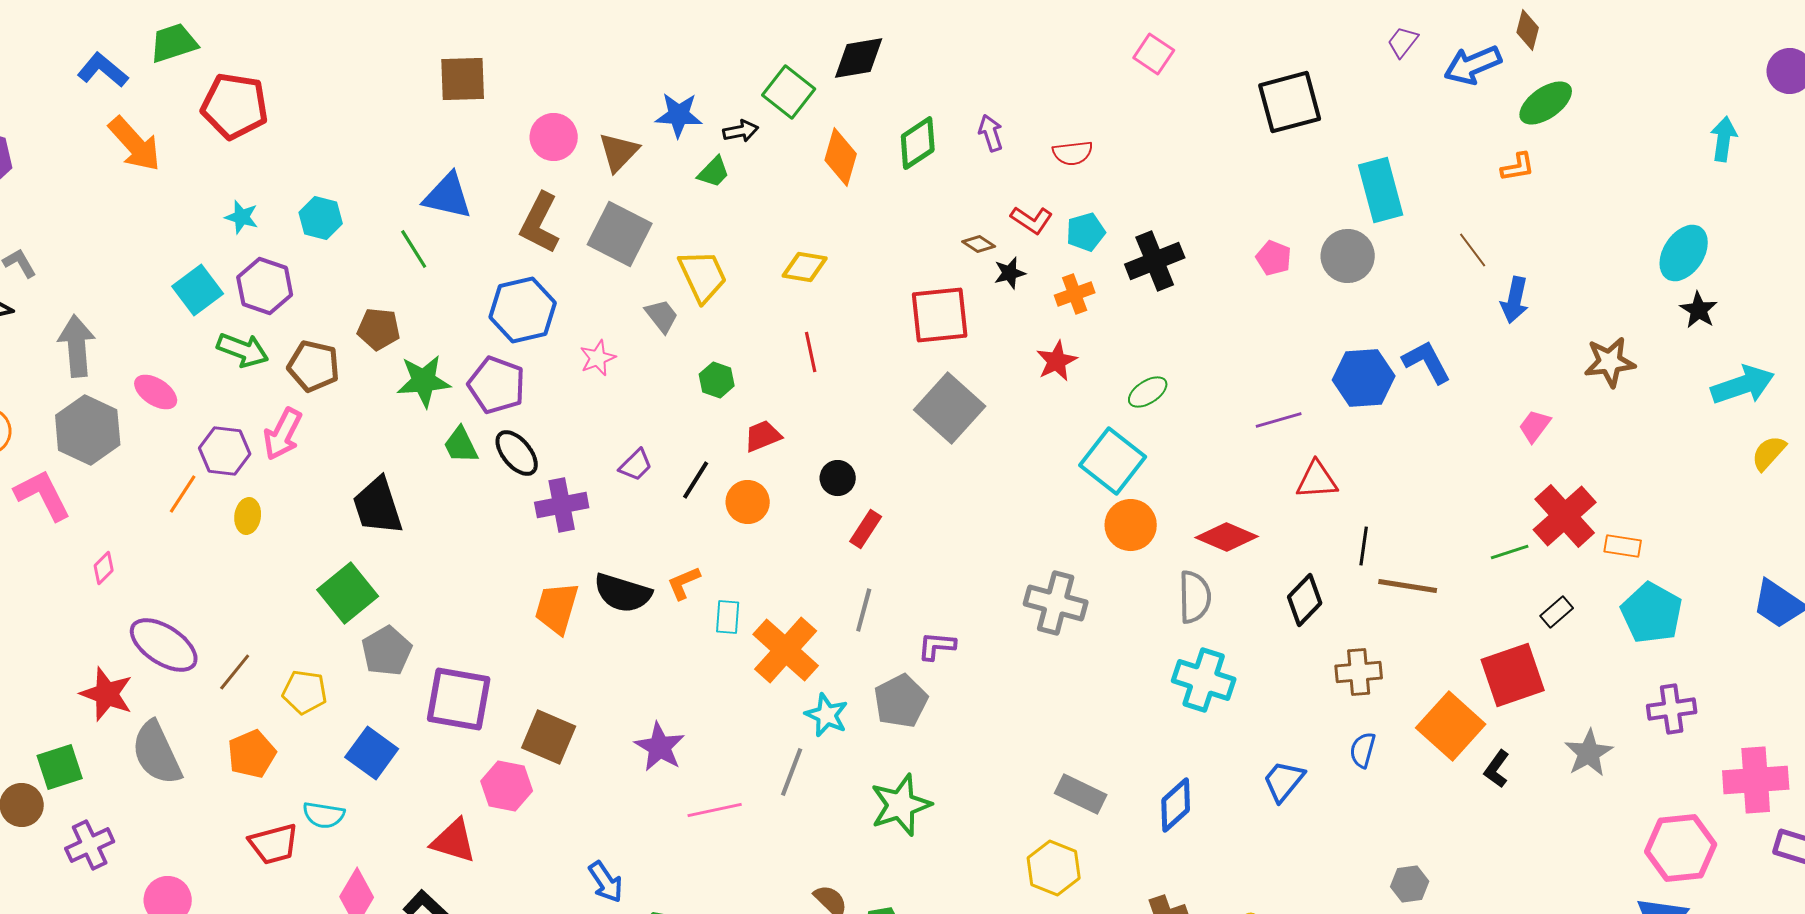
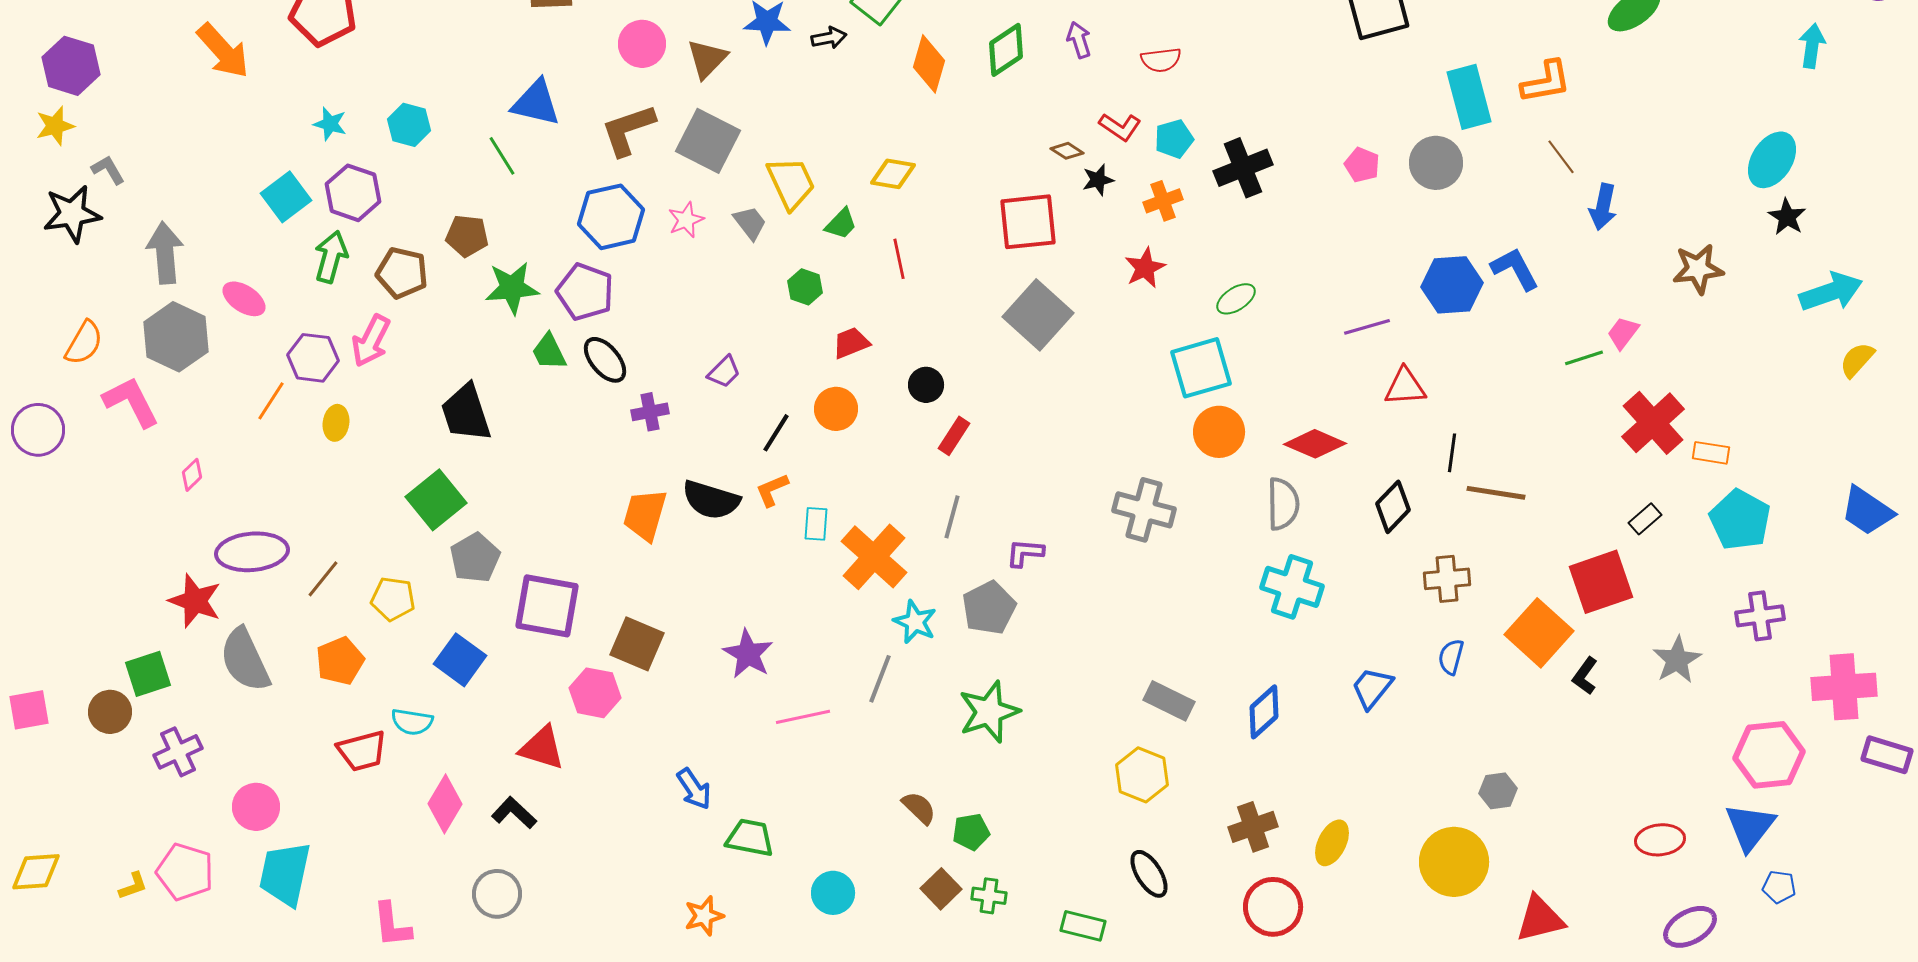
orange L-shape: (1518, 167) -> (1546, 82), moved, size x1.5
green trapezoid: (714, 172) -> (841, 224), moved
brown L-shape: (540, 223) -> (628, 130), turned 44
green arrow: (243, 350) -> (331, 257), turned -96
pink star: (598, 358) -> (686, 220), moved
cyan square: (1113, 461) -> (1201, 368), turned 36
black line: (696, 480) -> (776, 433), moved
purple cross: (562, 505) -> (650, 412), size x0.7
green line: (1510, 552) -> (1584, 358), moved
purple ellipse: (164, 645) -> (252, 552), turned -38

